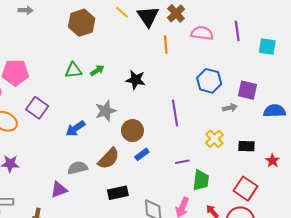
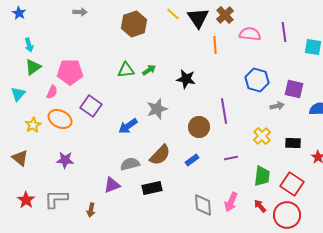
brown circle: (132, 131) -> (199, 127), moved
blue rectangle: (142, 154) -> (192, 160), moved
green trapezoid: (201, 180) -> (262, 176), moved
black rectangle: (118, 193) -> (152, 188), moved

